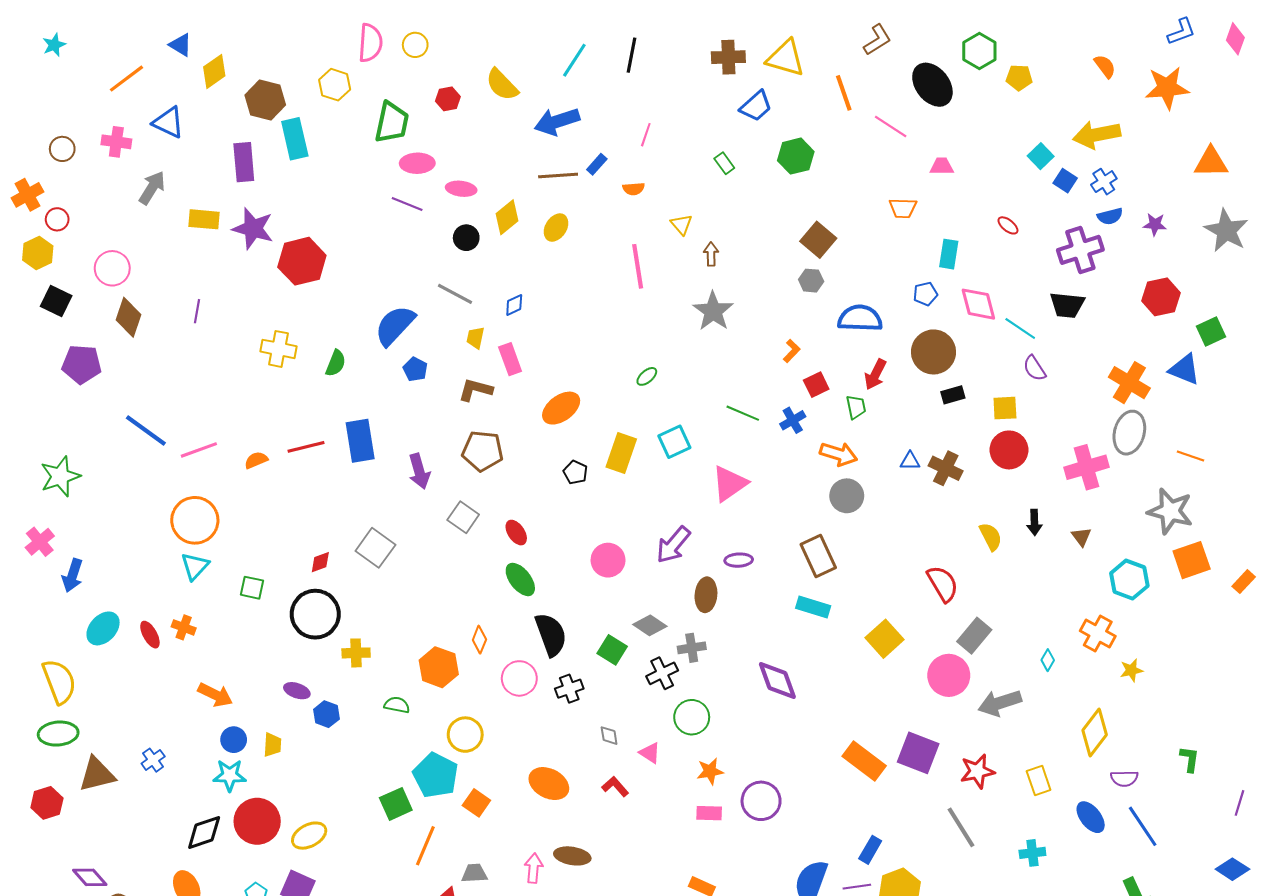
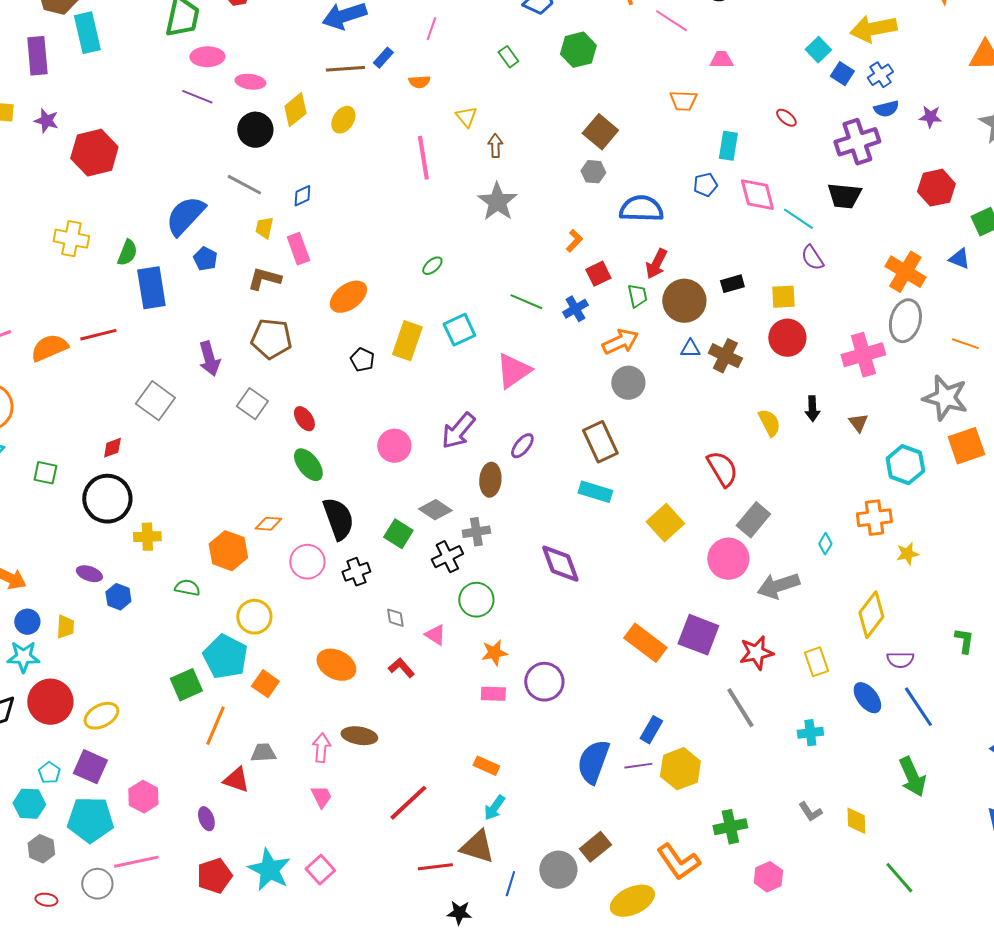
purple star: (253, 229) -> (46, 121), size x0.6
black circle: (466, 238) -> (255, 130), size x1.4
brown circle: (933, 352) -> (684, 301), moved
blue triangle: (1184, 369) -> (959, 259), size x0.7
blue rectangle: (360, 441) -> (151, 288), moved
orange arrow: (839, 454) -> (620, 342), turned -42
orange semicircle: (256, 460) -> (49, 348), size x1.6
gray square: (375, 548) -> (155, 401), moved
purple ellipse: (739, 560) -> (522, 446), turned -48
orange cross: (1098, 634) -> (874, 518), turned -36
orange diamond: (479, 640) -> (268, 524), turned 72

